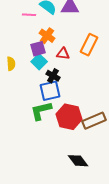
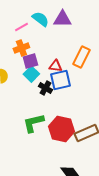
pink line: (29, 15) -> (21, 27), turned -32
orange cross: (47, 36) -> (21, 48), moved, turned 35
blue square: (50, 91) -> (60, 80), moved

